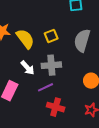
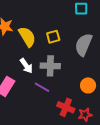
purple line: (46, 87) -> (42, 87), turned 49
red cross: (56, 107) -> (66, 107), moved

